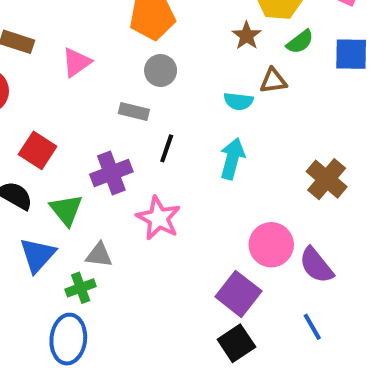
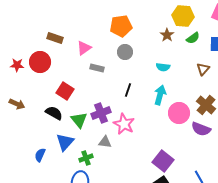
brown triangle: (273, 81) -> (203, 69), moved, turned -40
gray rectangle: (134, 111) -> (97, 68), moved
purple cross: (111, 173) -> (101, 113), moved
pink circle: (271, 245) -> (179, 113), moved
gray triangle: (99, 255) -> (105, 142), moved
purple semicircle: (316, 265) -> (201, 129), moved, turned -30

